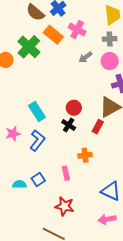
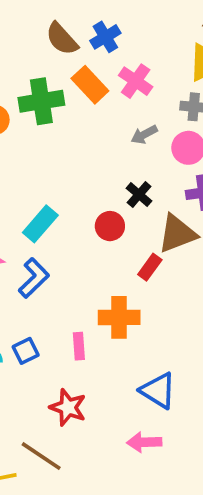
green cross: (29, 47) -> (41, 101), turned 30
cyan rectangle: (37, 111) -> (40, 224), turned 66
black cross: (69, 125) -> (139, 195), moved
orange cross: (85, 155) -> (119, 317), size x1.5

